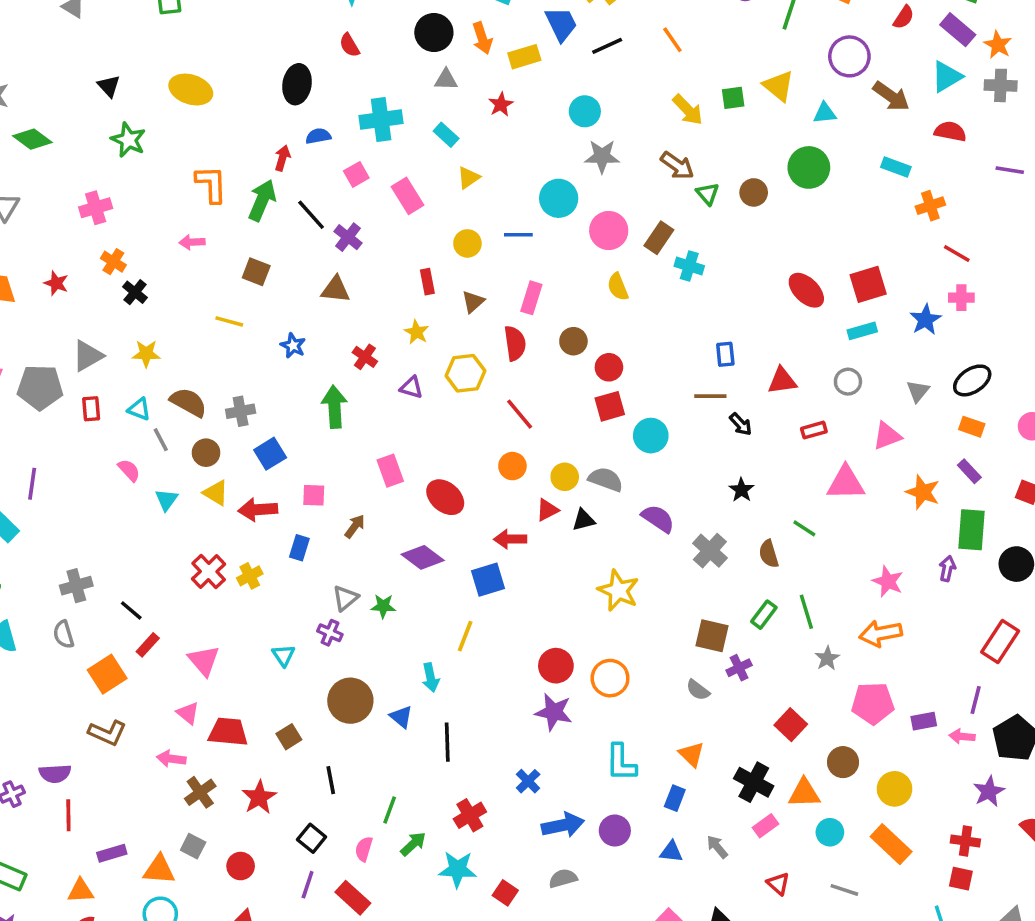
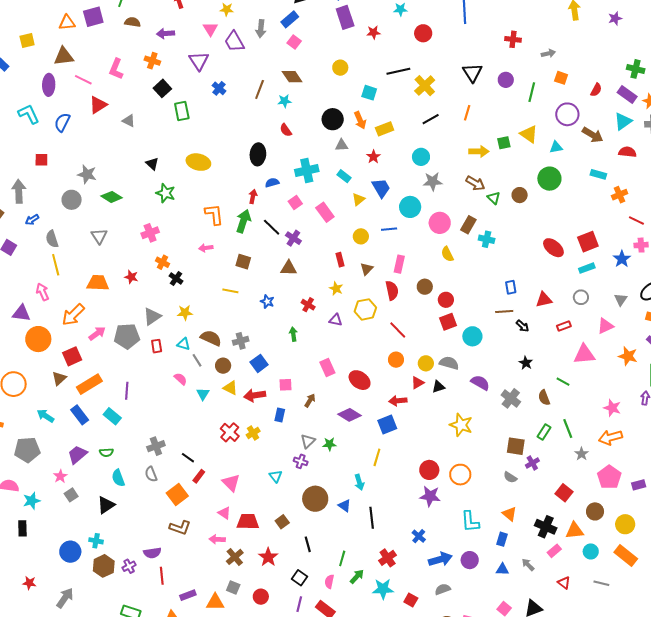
blue trapezoid: (561, 24) -> (381, 188), moved
orange line: (672, 40) -> (467, 113), turned 56
yellow arrow: (688, 110) -> (479, 151), turned -42
green arrow: (334, 407) -> (293, 334), size x0.6
pink pentagon: (873, 703) -> (609, 477), turned -30

